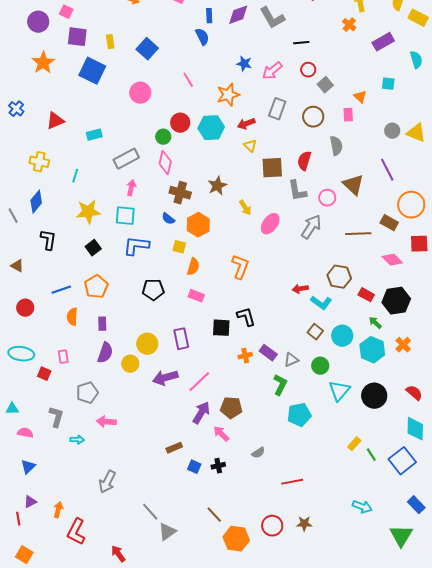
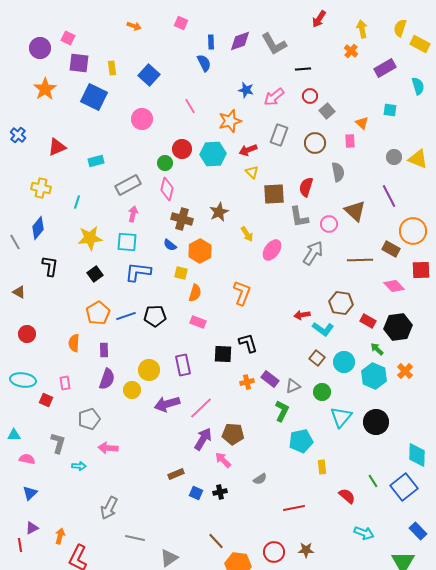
blue line: (61, 290) -> (126, 316), moved
red semicircle: (414, 393) -> (347, 496), moved
yellow rectangle: (354, 444) -> (322, 467), moved, turned -48
gray line: (150, 512) -> (135, 538), moved, turned -36

